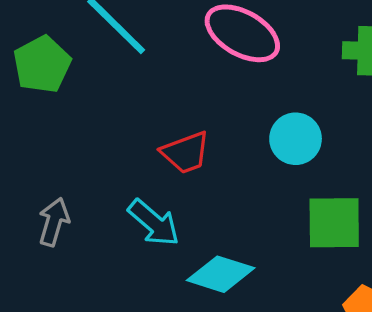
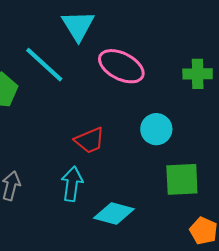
cyan arrow: (154, 223) -> (72, 184), turned -120

